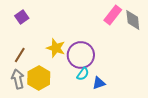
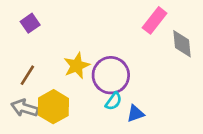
gray diamond: (133, 20) -> (182, 44), moved
yellow star: (56, 48) -> (77, 66), turned 30
gray arrow: (18, 79) -> (25, 108), turned -60

